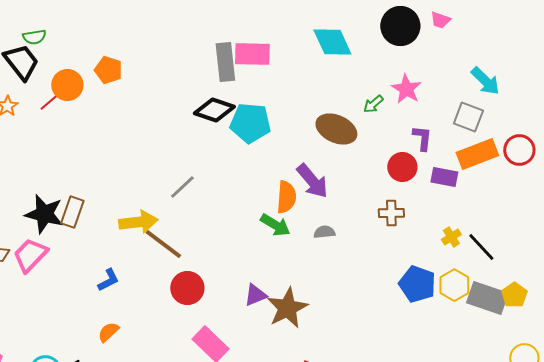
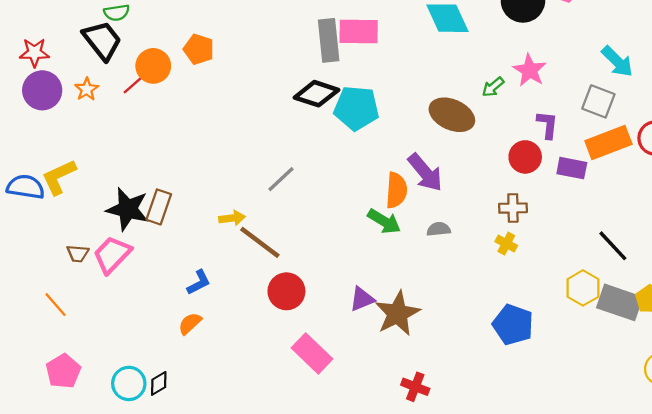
yellow arrow: (138, 222) -> (232, 218), size x0.6
yellow cross: (451, 237) -> (506, 244), moved, turned -30
blue pentagon: (417, 284) -> (513, 325), moved
orange semicircle: (108, 332) -> (190, 323), moved

